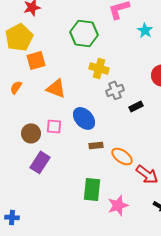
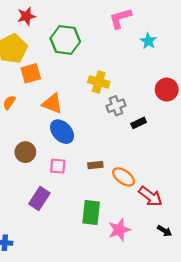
green hexagon: (84, 33) -> (65, 40), moved
blue ellipse: (84, 118) -> (62, 132), moved
pink square: (54, 126) -> (58, 166), moved
purple rectangle: (40, 162) -> (39, 198), moved

